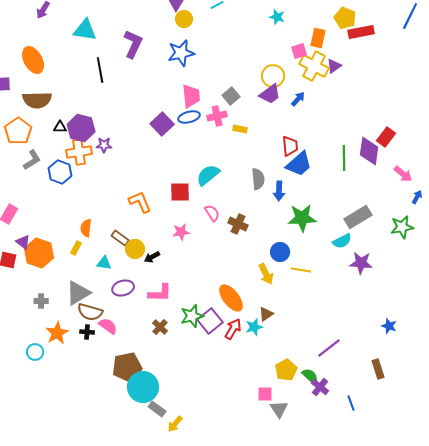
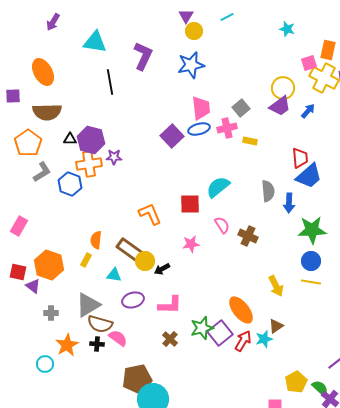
brown rectangle: (120, 238) -> (130, 250), size x1.5
purple triangle: (23, 242) -> (33, 286), moved
blue circle: (280, 252) -> (311, 261), moved

